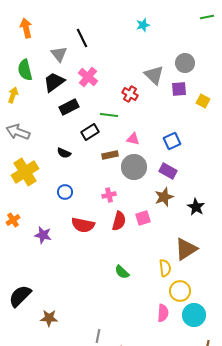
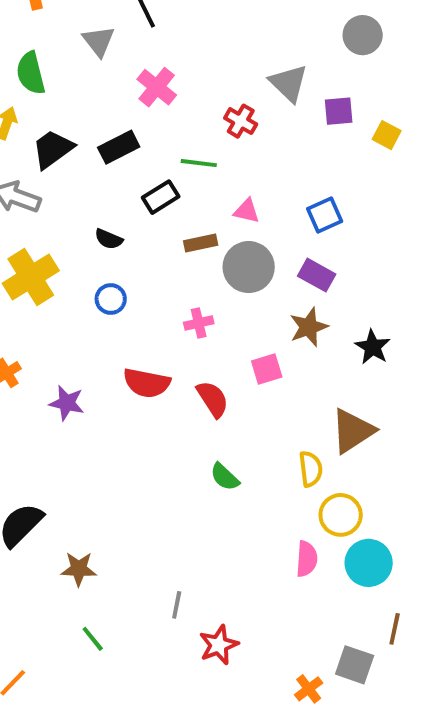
gray circle: (185, 63) -> (363, 35), moved
black trapezoid: (54, 82) -> (53, 149), moved
blue circle: (65, 192) -> (111, 299), moved
red semicircle: (119, 221) -> (213, 399), moved, turned -48

